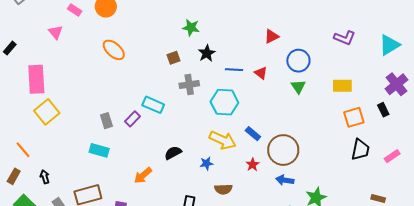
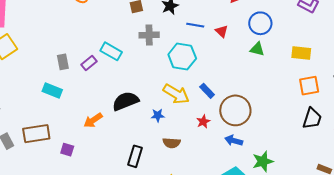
green triangle: (298, 87) -> (257, 49), turned -49
black semicircle: (173, 153) -> (125, 101), size x1.5

